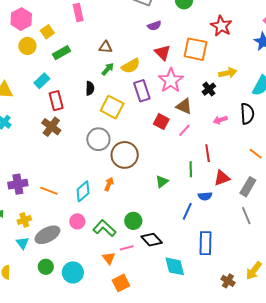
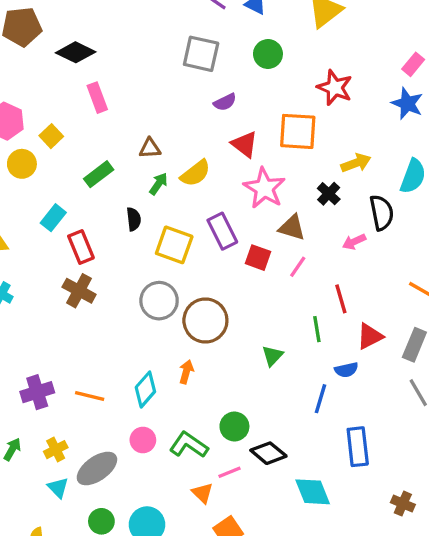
green rectangle: (62, 53) -> (99, 174), moved
purple rectangle: (142, 91) -> (222, 231), moved
black semicircle: (247, 114) -> (382, 213), moved

